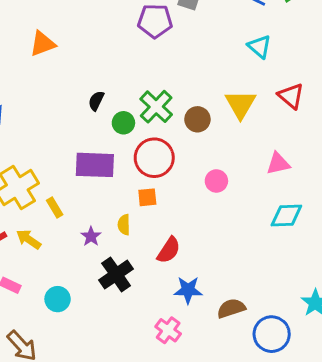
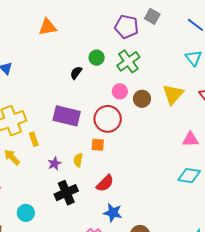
green cross: (156, 107) -> (128, 61), moved
green circle: (123, 123) -> (97, 58), moved
pink circle: (216, 181) -> (120, 91), moved
cyan circle: (58, 299) -> (26, 213), moved

